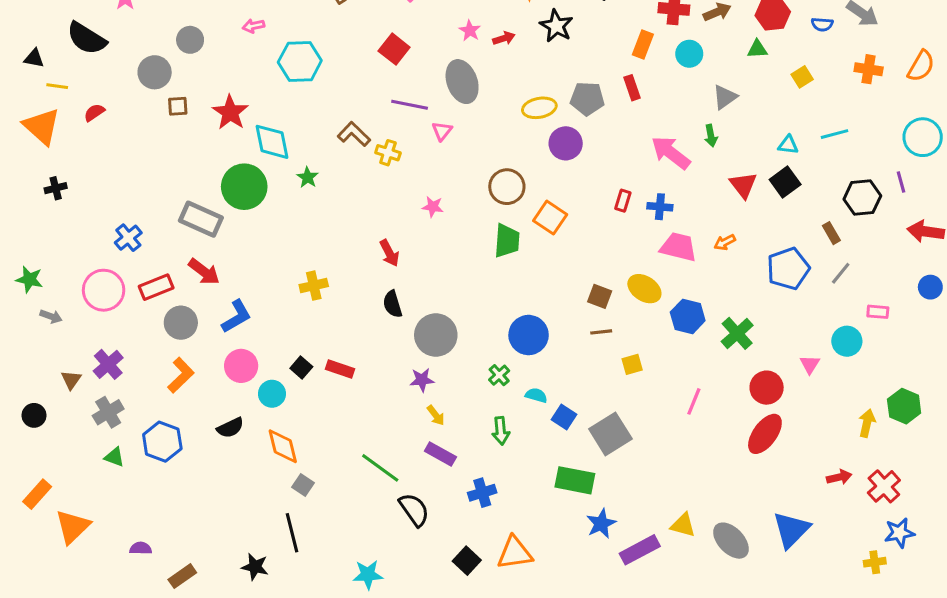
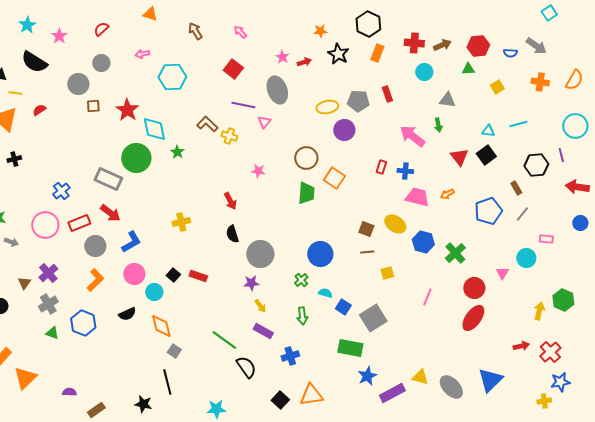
orange rectangle: (643, 44) -> (377, 53), moved
gray triangle: (725, 97) -> (447, 100), turned 42

